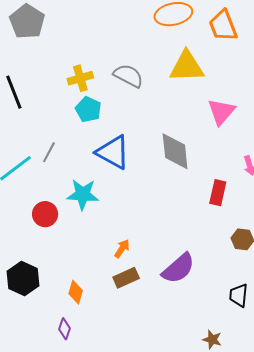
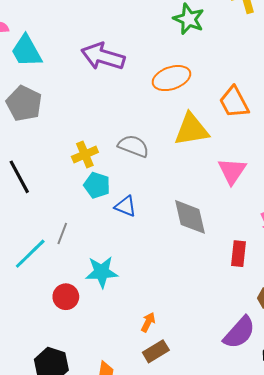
orange trapezoid: (223, 26) -> (234, 102), moved
blue triangle: (113, 152) -> (125, 206), moved, size x0.6
purple semicircle: (178, 268) -> (239, 333), moved

